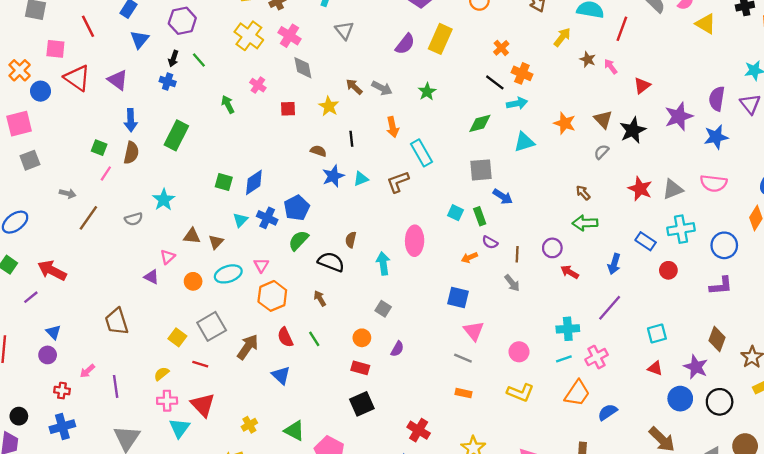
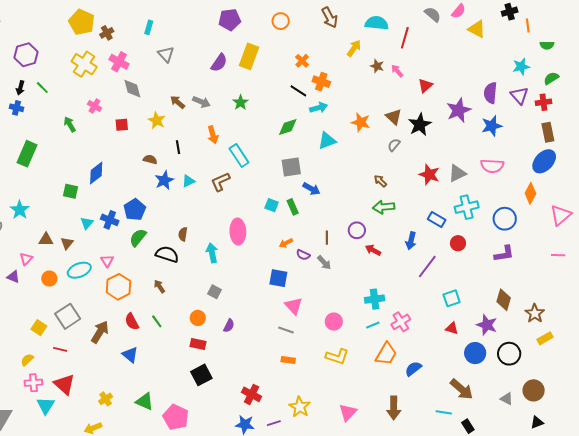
blue diamond: (254, 182) -> (96, 173), moved
purple semicircle: (490, 242) -> (303, 255), moved
purple line: (610, 308) -> (427, 267), moved

